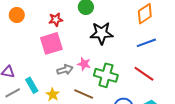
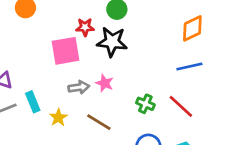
red star: (56, 20) -> (85, 27), moved
black star: (102, 33) -> (112, 42), moved
green cross: (106, 75) -> (145, 104), moved, size x0.6

